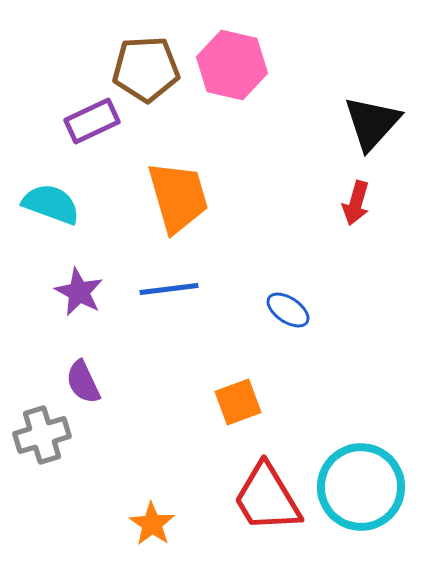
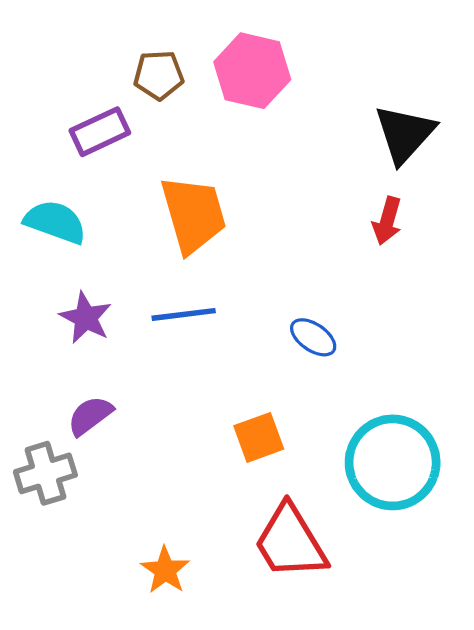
brown pentagon: (146, 69) -> (159, 75), size x0.7
purple semicircle: (83, 382) -> (90, 416), turned 78
cyan circle: (361, 487) -> (393, 462), moved

